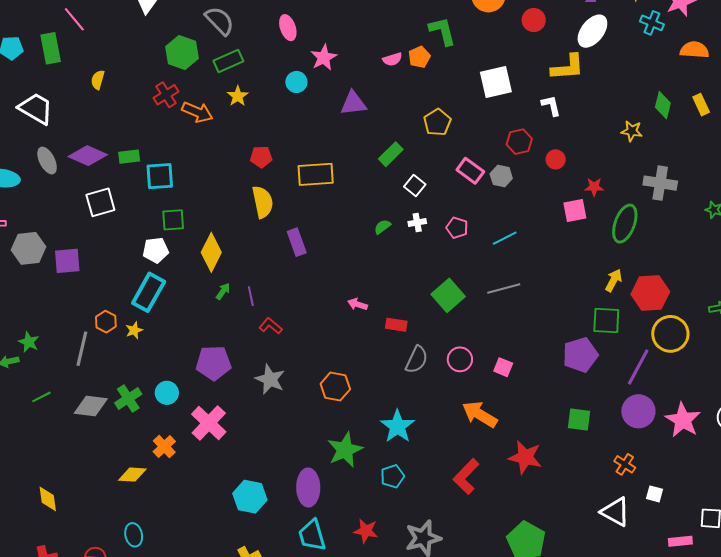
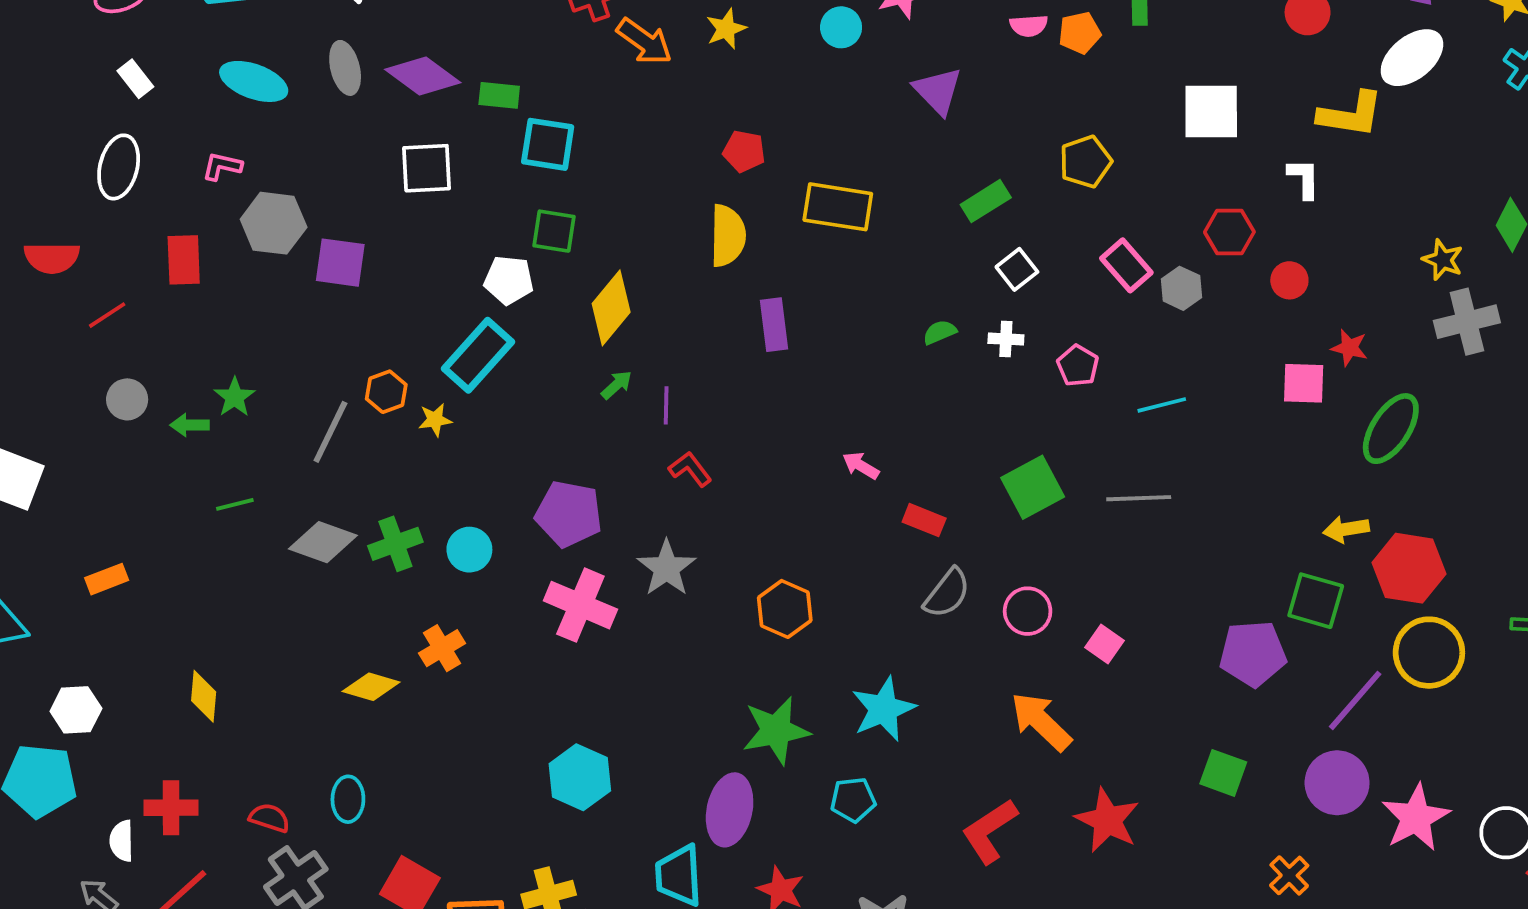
purple triangle: (353, 103) -> (938, 91), turned 40
gray cross: (660, 183) -> (1467, 322), moved, turned -36
yellow arrow: (614, 280) -> (1346, 529), turned -140
pink cross: (209, 423) -> (580, 605), moved, turned -33
purple ellipse: (308, 488) -> (730, 810), moved

